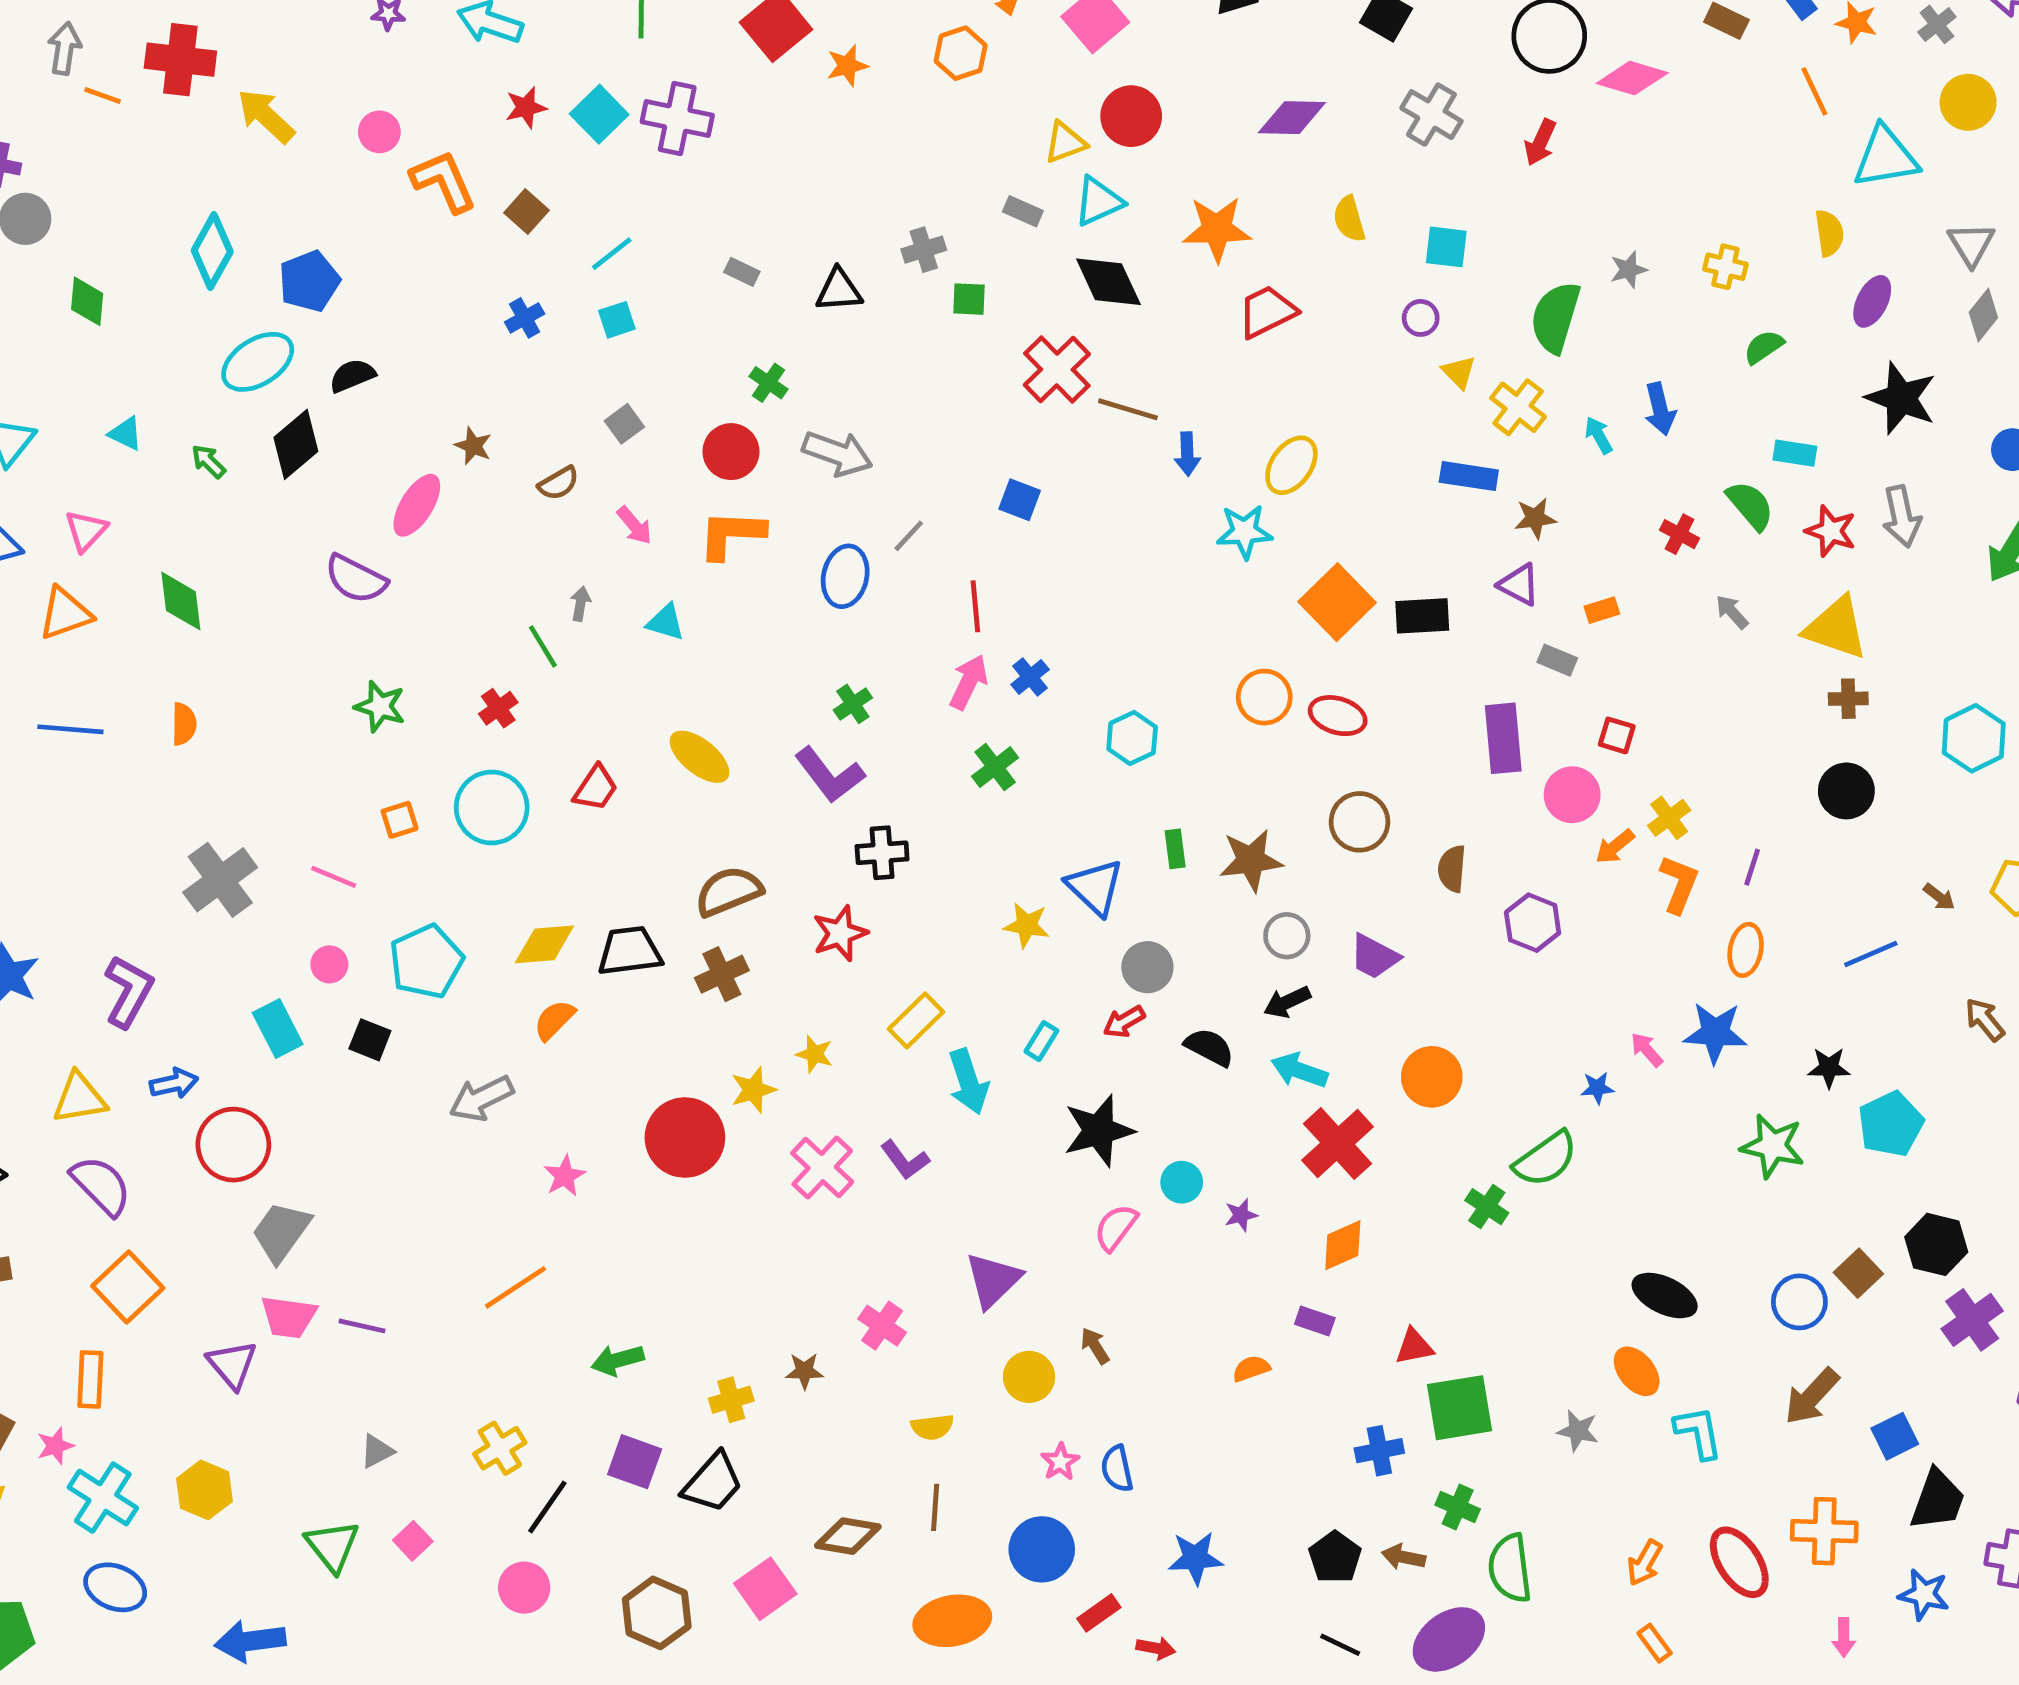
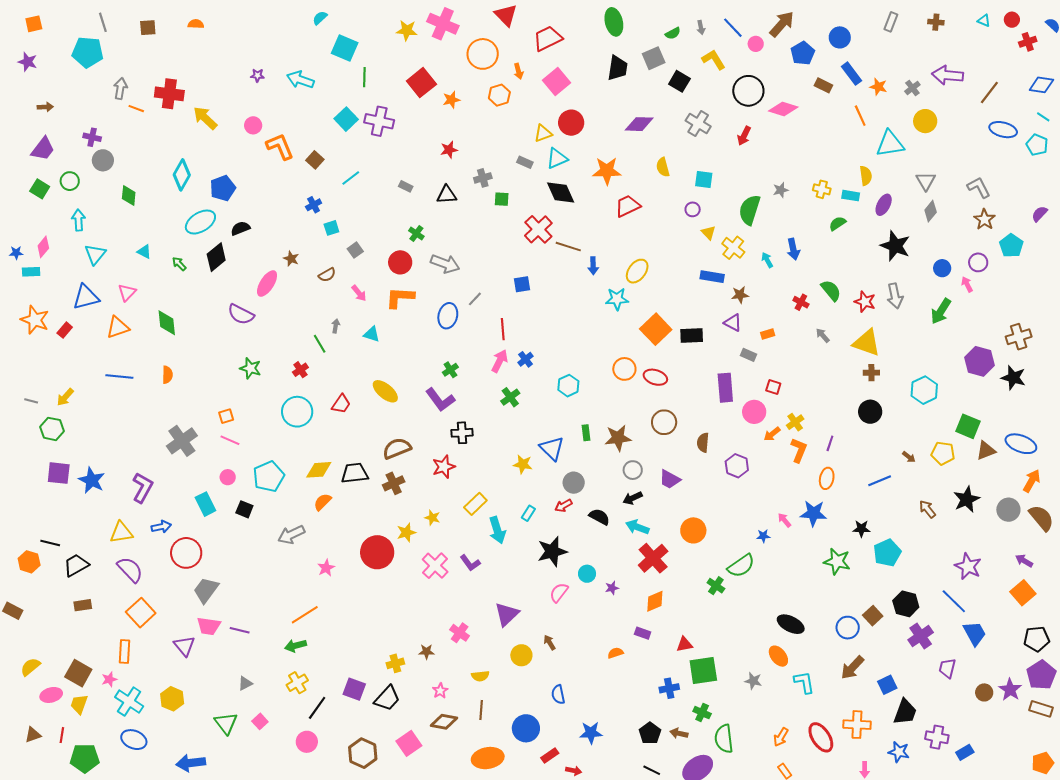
red star: (526, 107) -> (449, 150), moved
cyan square: (617, 320) -> (331, 228), moved
cyan rectangle: (1795, 453) -> (851, 196), moved
blue square: (1020, 500) -> (522, 284), turned -30
orange square: (400, 820) -> (226, 416), moved
green arrow: (618, 1360) -> (295, 646), moved
pink star: (1060, 1462) -> (440, 691), moved

